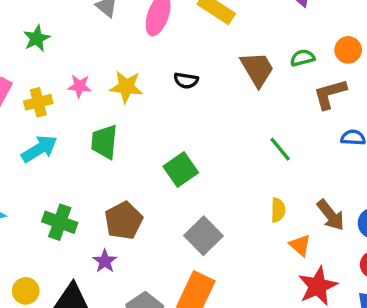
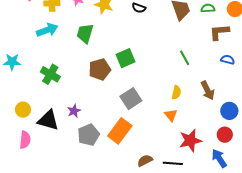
brown arrow: (331, 215) -> (208, 90), moved
brown pentagon: (124, 221) -> (100, 69), moved
orange triangle: (300, 245) -> (171, 115), moved
purple star: (105, 261) -> (74, 111), moved

